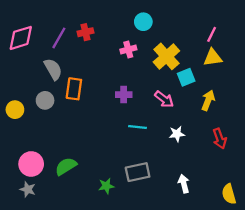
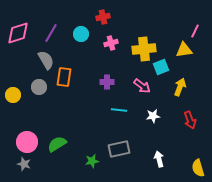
cyan circle: (143, 22) -> (81, 34), moved
red cross: (85, 32) -> (103, 17), moved
pink line: (212, 34) -> (195, 31), moved
yellow cross: (166, 56) -> (144, 49), turned 35

